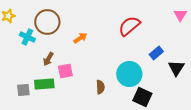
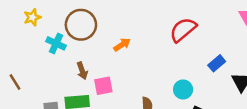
brown arrow: (48, 59) -> (82, 71), turned -48
cyan circle: (129, 74) -> (183, 89), size x0.6

